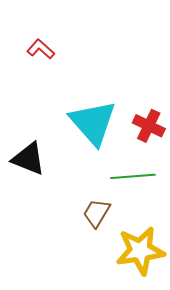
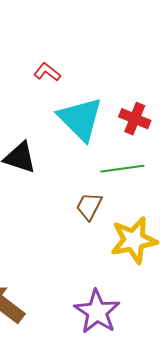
red L-shape: (41, 49) -> (47, 72), moved

